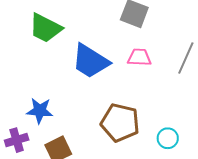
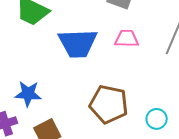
blue trapezoid: (90, 61) -> (78, 43), turned -33

